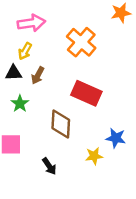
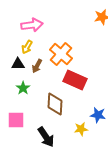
orange cross: (81, 42) -> (61, 54), moved
black arrow: (49, 166) -> (46, 137), size x1.5

